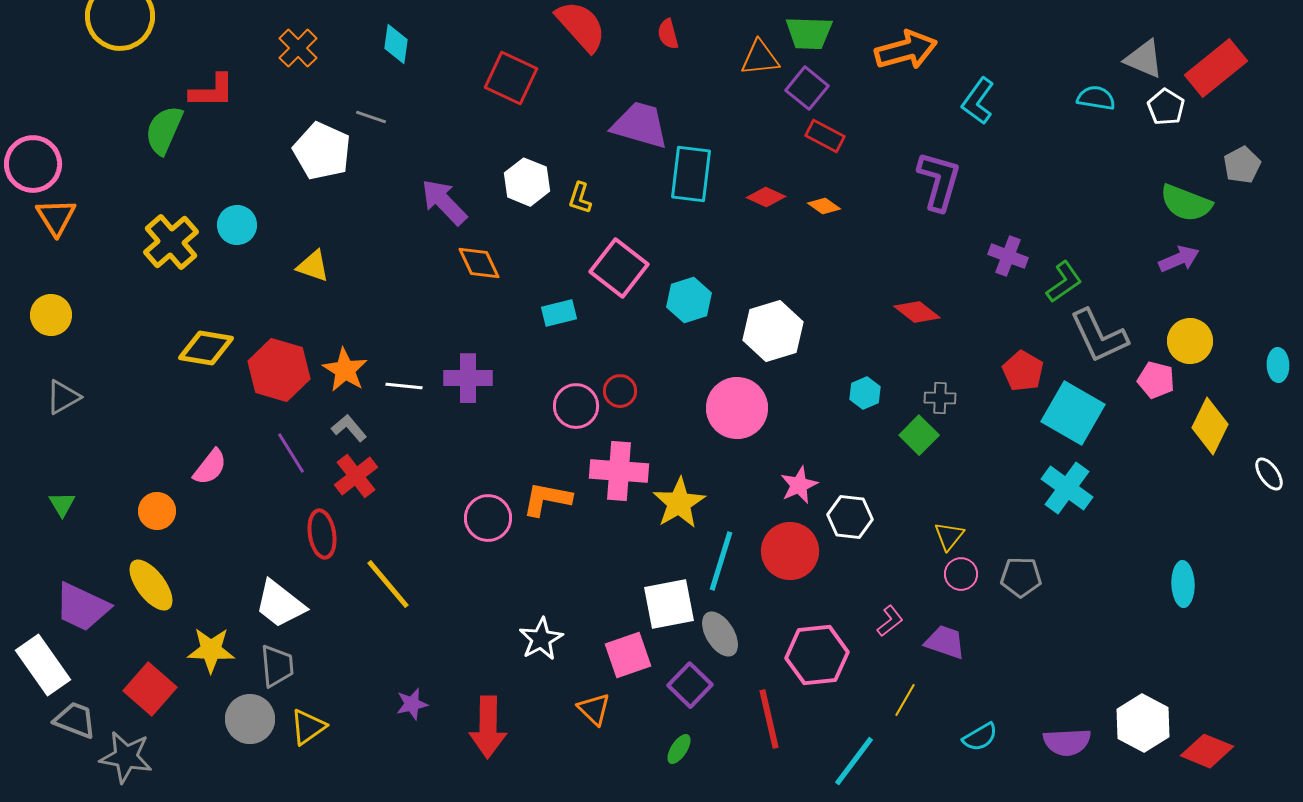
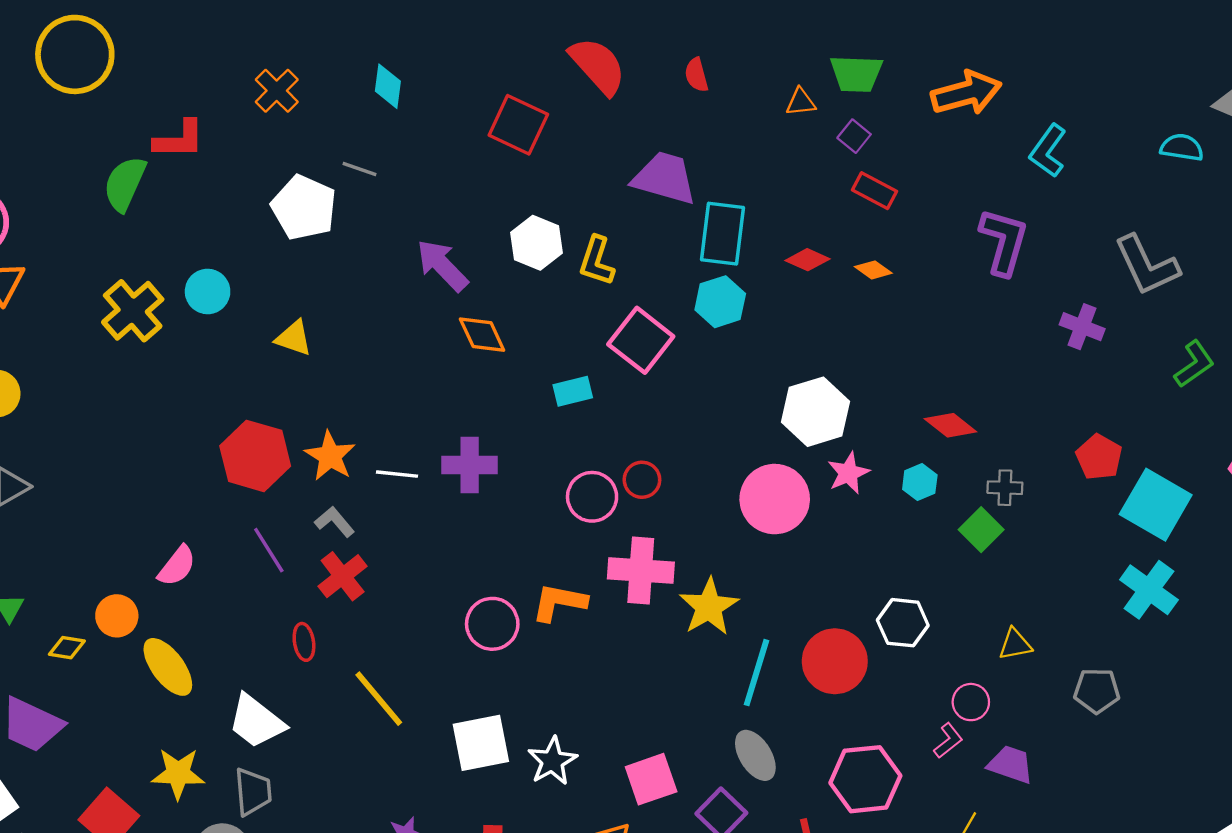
orange triangle: (760, 58) -> (801, 102), size x0.7
purple square: (807, 88) -> (854, 136), size x0.7
yellow L-shape: (580, 198) -> (597, 261), size x1.4
green L-shape: (1064, 282) -> (1194, 364), moved
cyan hexagon: (689, 300) -> (720, 302), moved
red diamond: (917, 312) -> (950, 425), moved
gray L-shape: (1099, 336) -> (1147, 265), moved
yellow diamond: (206, 348) -> (67, 648), moved, size x0.6
pink star: (799, 485) -> (848, 473), moved
red ellipse: (322, 534) -> (304, 642), size x0.7
yellow triangle: (949, 536) -> (1015, 644), turned 40
pink circle: (961, 574) -> (971, 702), moved
yellow ellipse: (151, 585) -> (168, 667), moved
white square: (669, 604) -> (481, 743), moved

